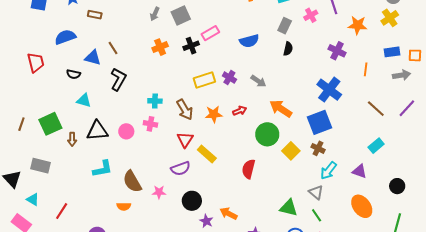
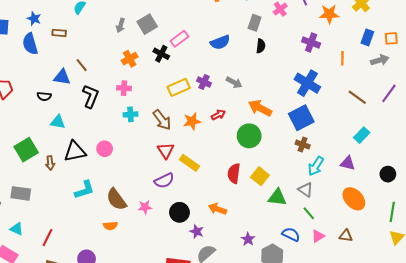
blue semicircle: (65, 37) -> (30, 44), moved, turned -80
black cross: (191, 46) -> (161, 54), turned -35
blue rectangle: (392, 52) -> (367, 37), turned -56
pink cross: (150, 124) -> (124, 88), moved
yellow square: (291, 151) -> (260, 176), moved
green triangle: (289, 208) -> (277, 197), moved
orange arrow: (229, 214) -> (217, 209), moved

